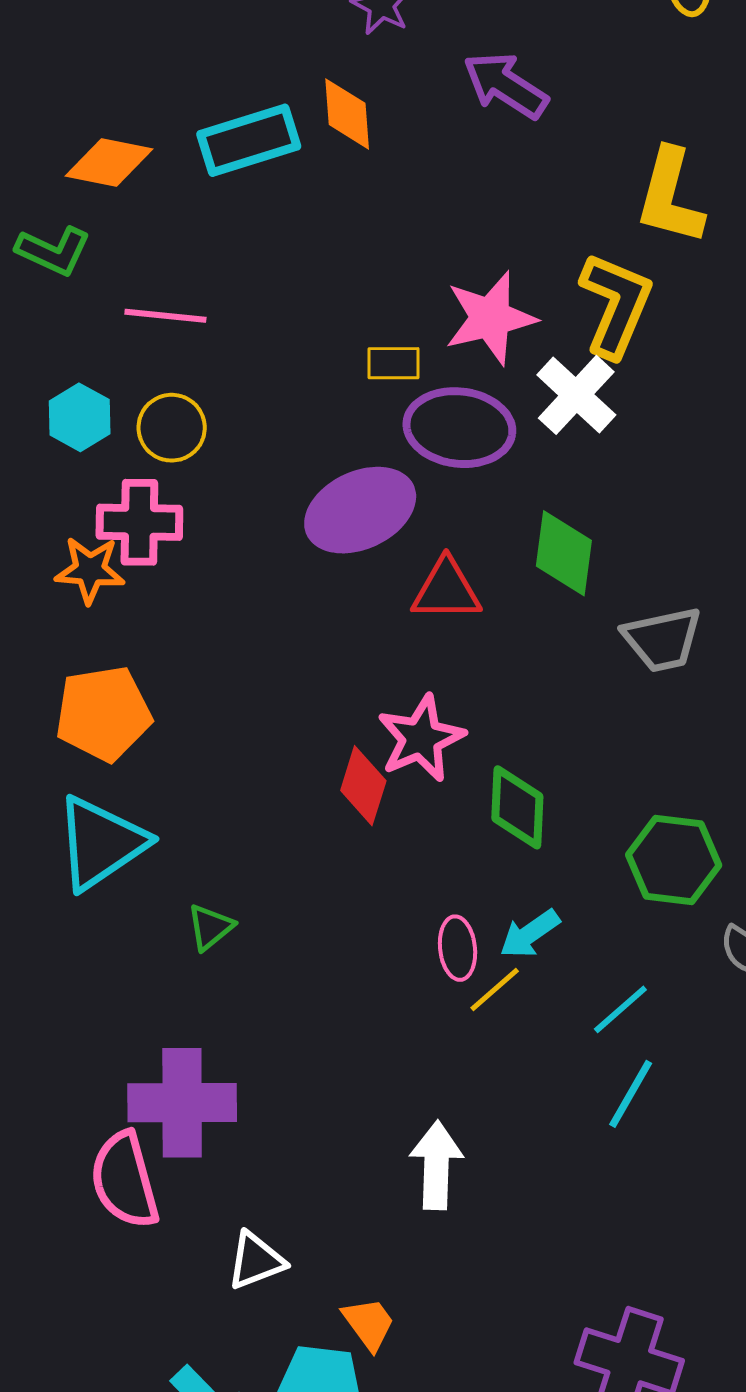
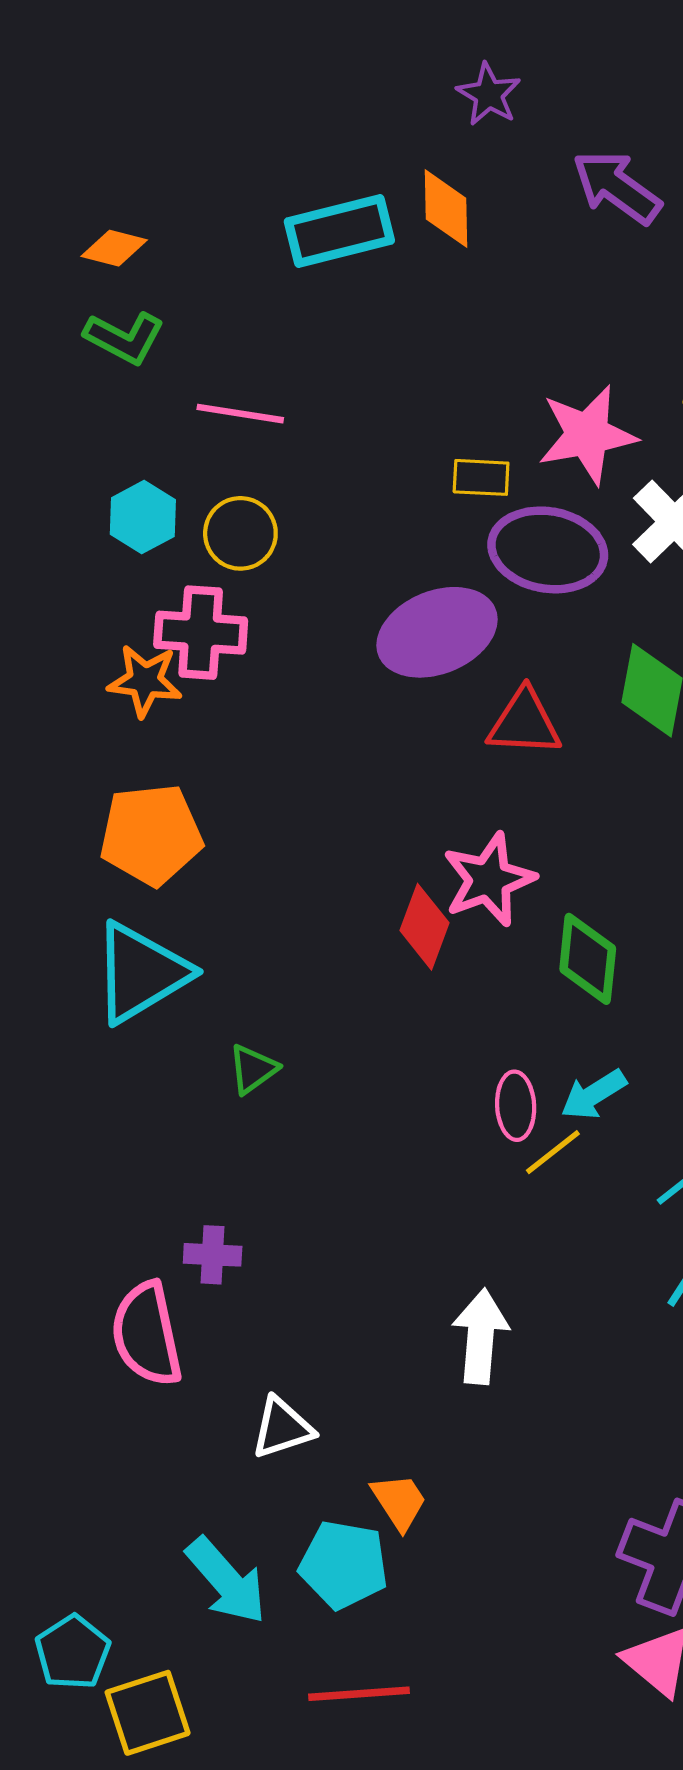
orange diamond: (109, 163) -> (114, 248), moved, size x0.7
purple cross: (182, 1103) -> (213, 1255), size x0.5

